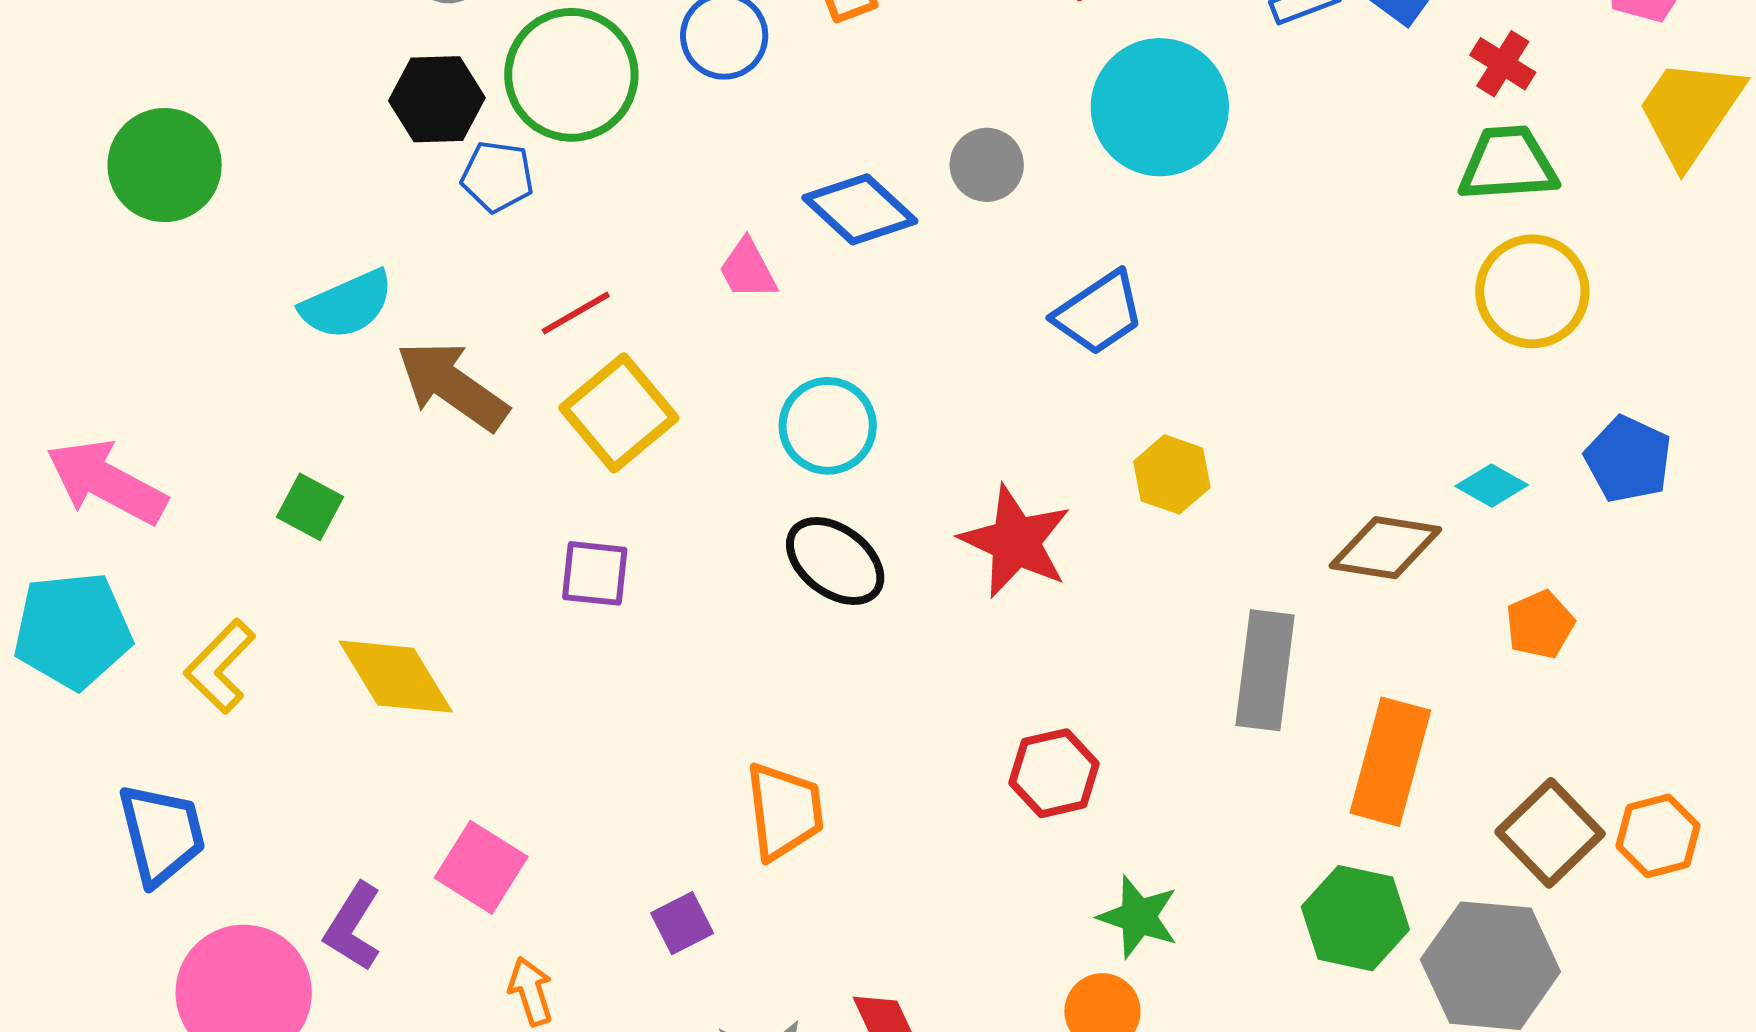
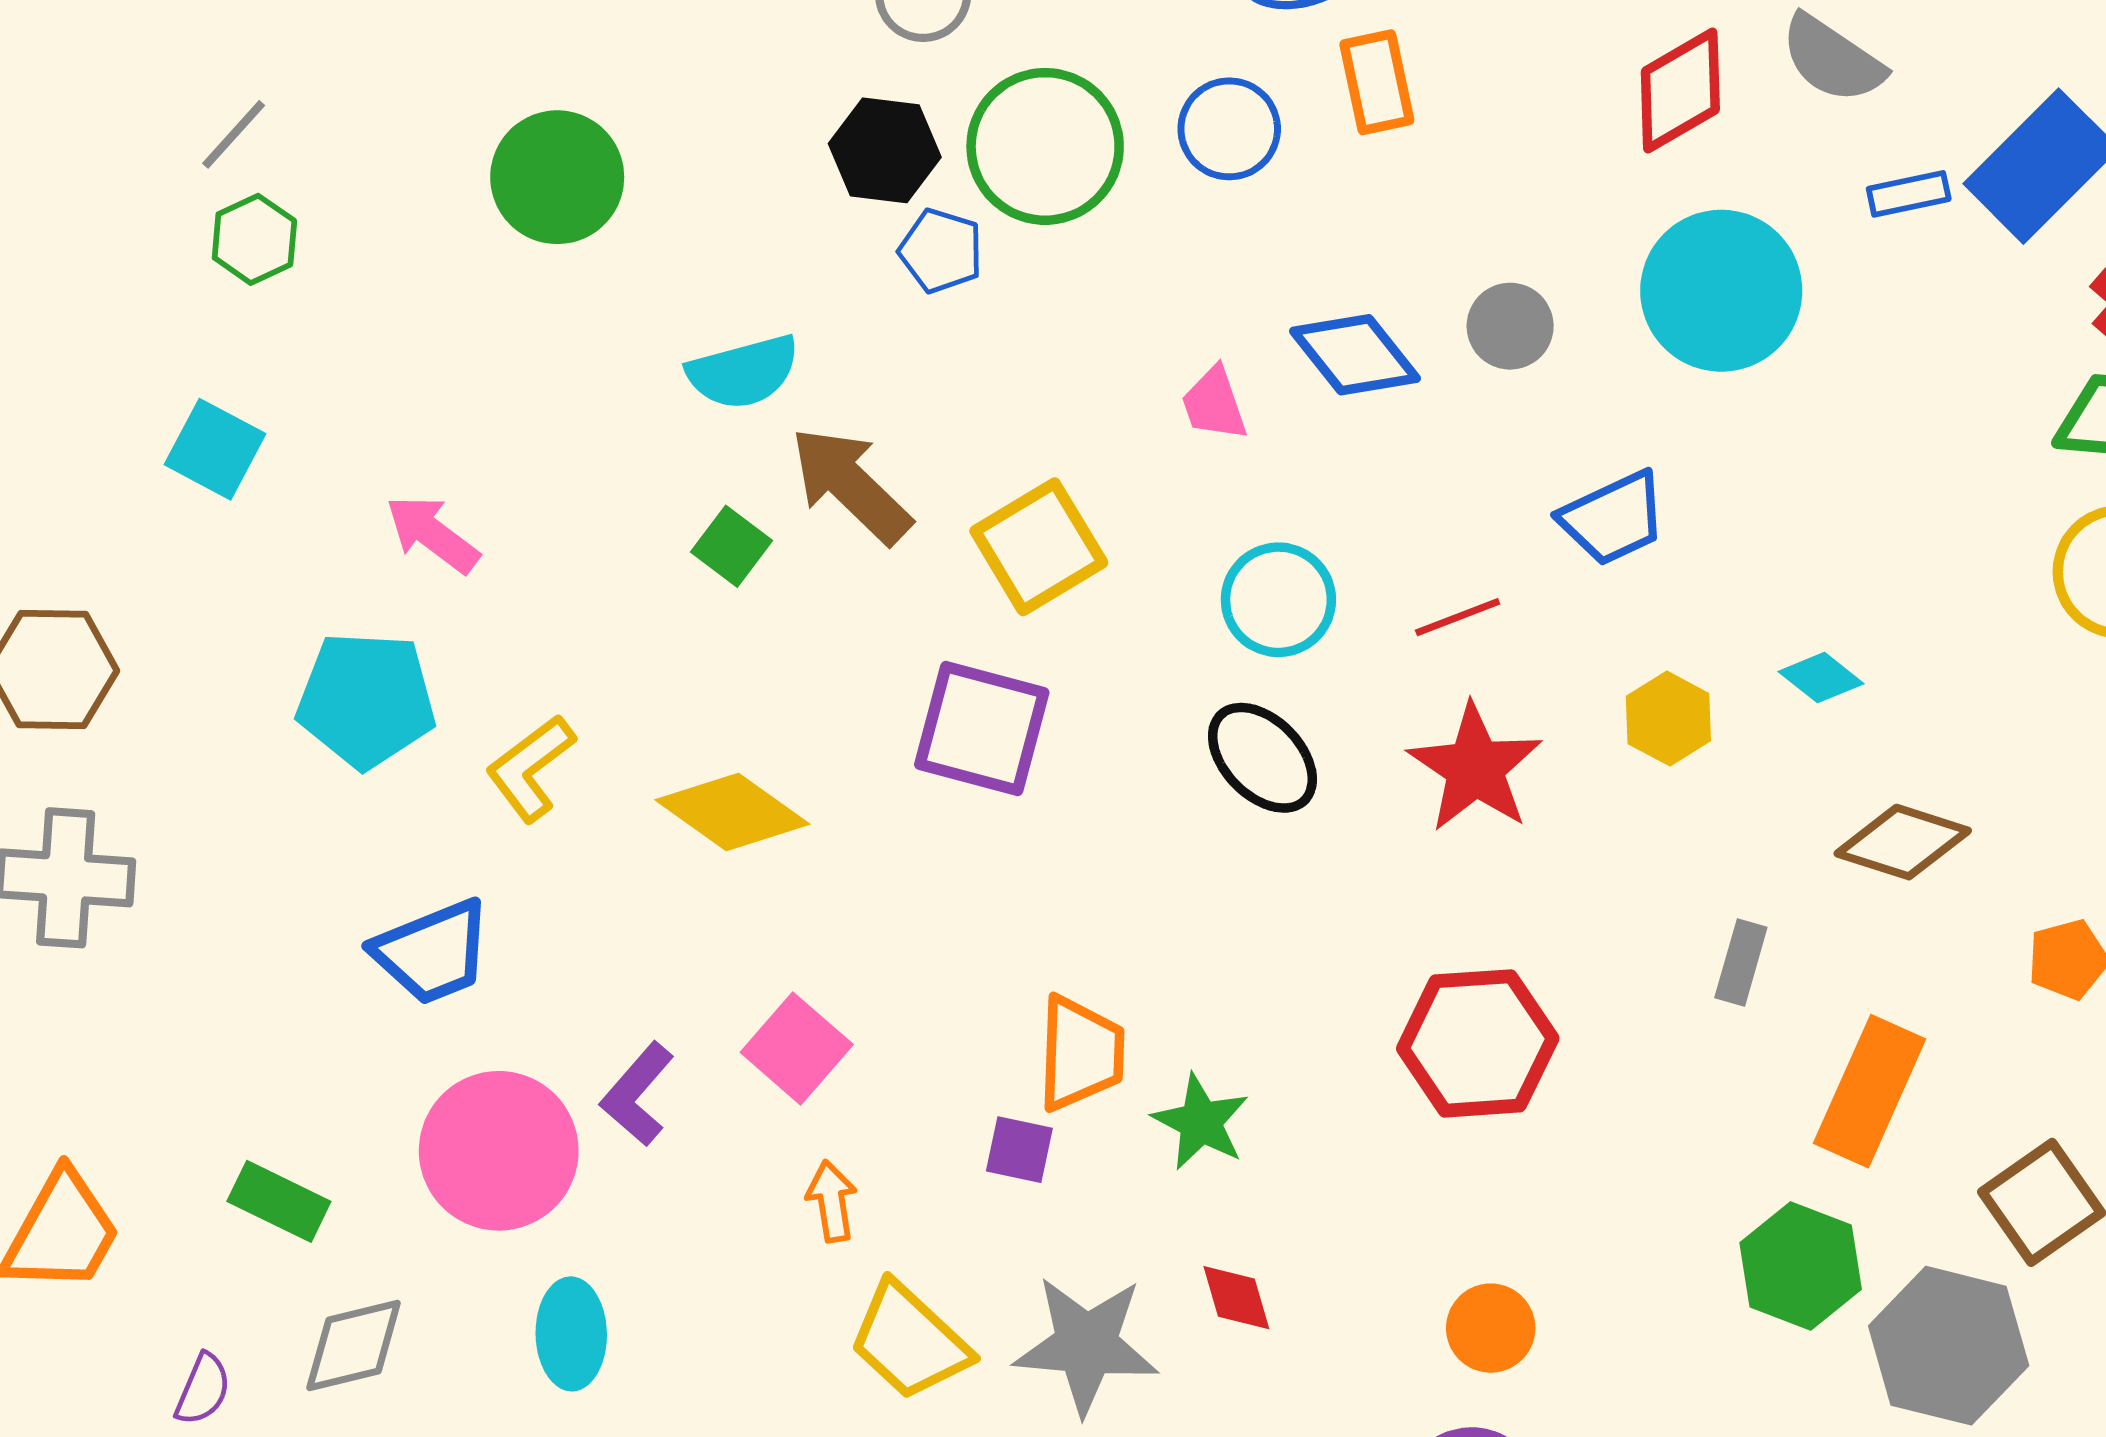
red line: (576, 313) -> (1458, 617), moved
pink arrow: (106, 482) -> (432, 534), size x0.7
cyan diamond: (1492, 486) -> (1821, 678), moved
green square: (310, 507) -> (732, 546), moved
purple square: (595, 573) -> (982, 729), size x1.6
gray rectangle: (1265, 670) -> (1741, 962), size x0.6
yellow diamond: (396, 677) -> (732, 812), turned -32
red hexagon: (1054, 773) -> (1478, 1043), size x1.5
orange trapezoid: (784, 811) -> (1081, 1053), moved
blue trapezoid: (162, 834) -> (432, 952), turned 73
green star: (1138, 917) -> (1201, 1122), moved
purple square: (682, 923) -> (1019, 1150), turned 30

